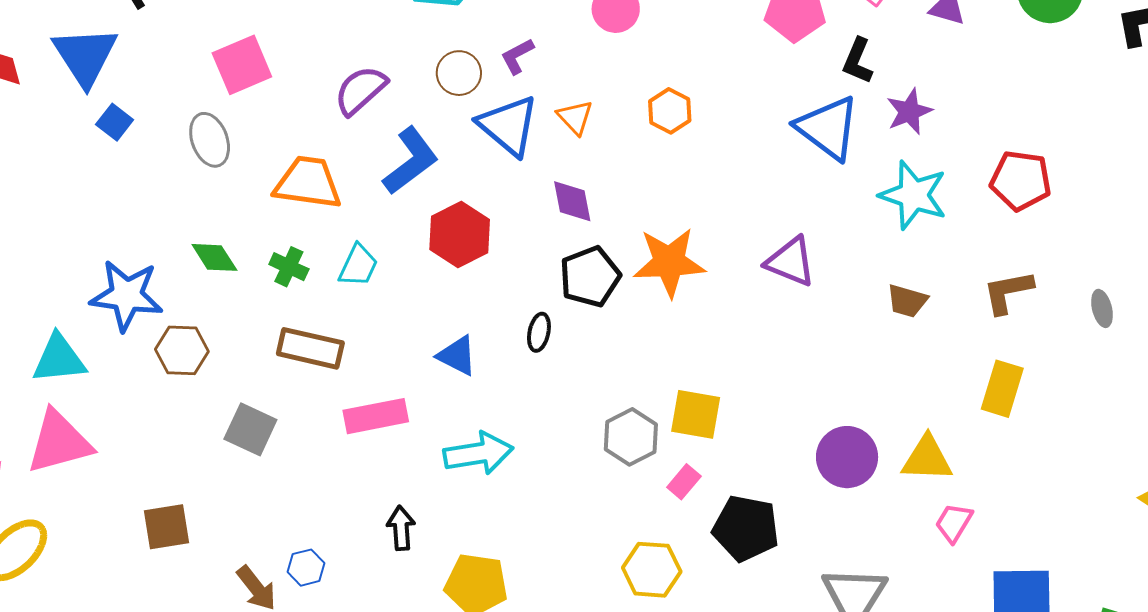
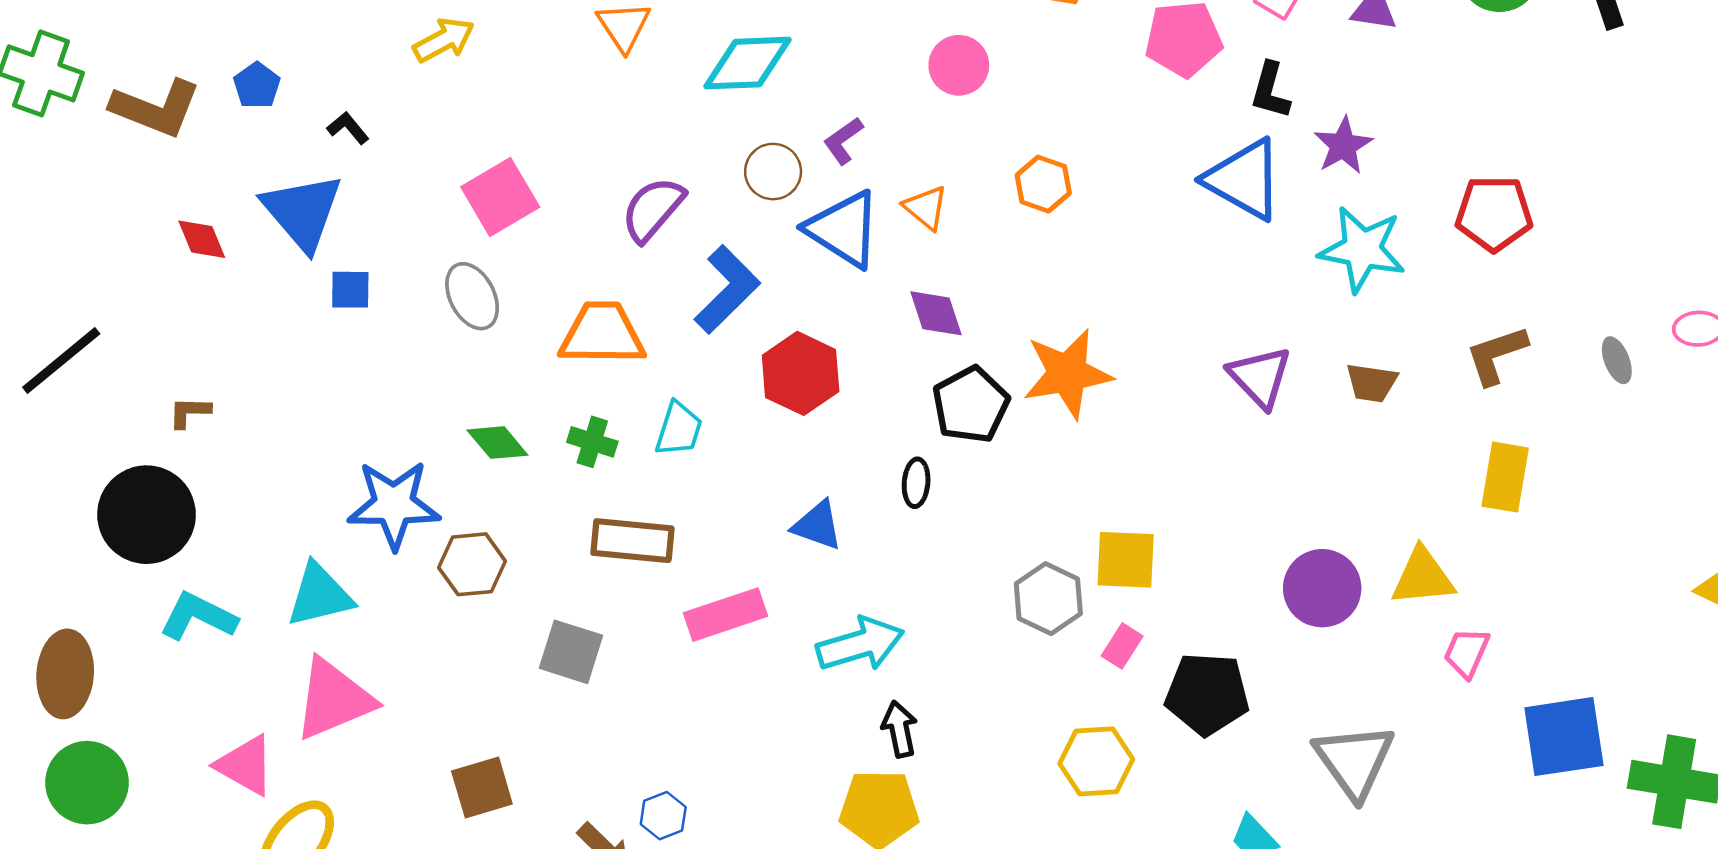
blue square: (115, 122) -> (350, 290), turned -30
purple triangle: (791, 262) -> (1260, 377), moved, turned 32
black arrow: (401, 528) -> (899, 729), moved

